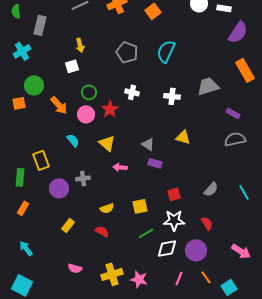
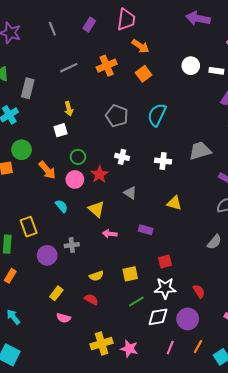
gray triangle: (148, 144) -> (130, 193), moved
gray semicircle: (211, 189) -> (214, 242), moved
pink semicircle: (75, 268) -> (64, 318), moved
orange line: (206, 277) -> (198, 347), turned 64

